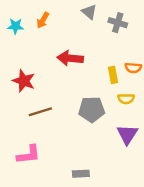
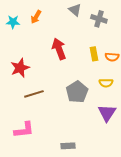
red arrow: (70, 58) -> (59, 49), turned 65
yellow rectangle: (113, 75) -> (94, 54), moved
red star: (24, 81) -> (20, 68), turned 30
gray pentagon: (92, 109) -> (77, 92), turned -30

